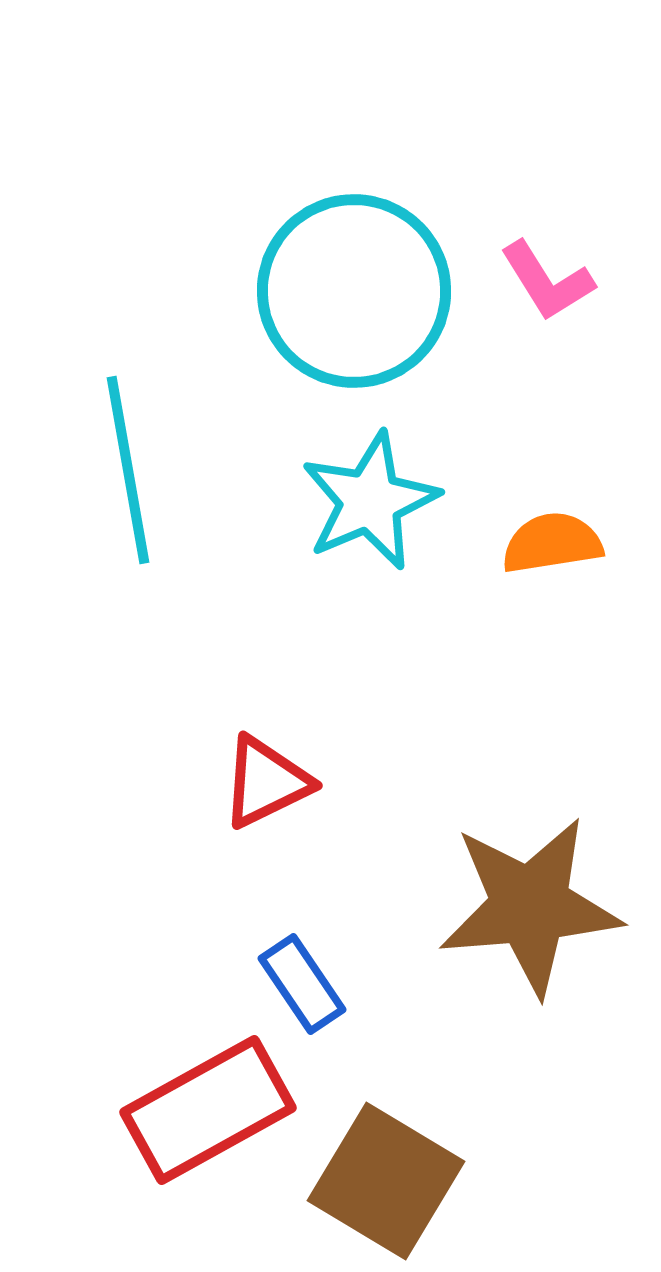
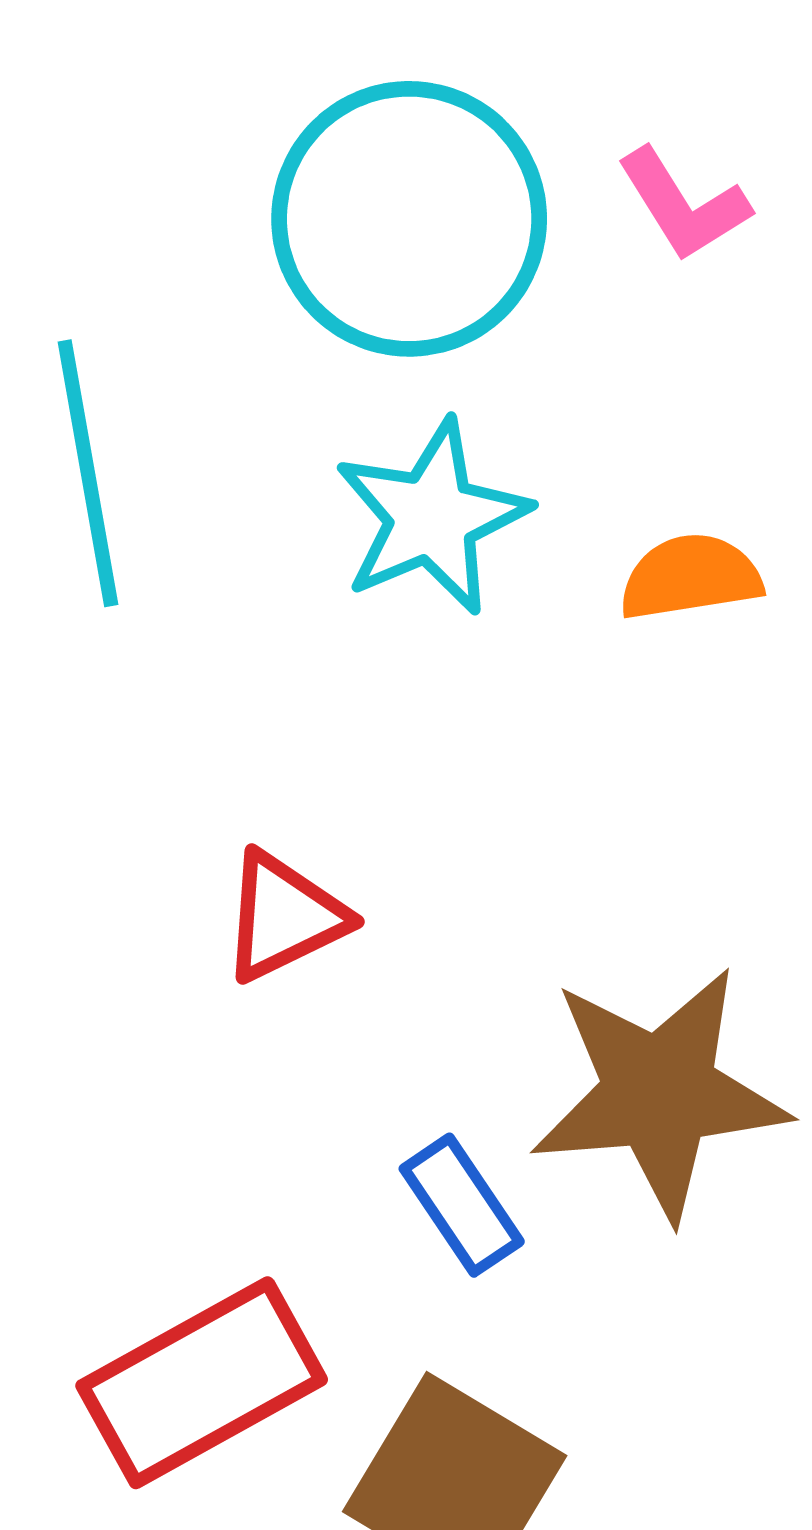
blue rectangle: (302, 984) -> (462, 1205), moved

